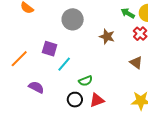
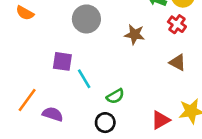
orange line: (19, 59) -> (27, 100), moved
cyan line: (64, 64) -> (84, 79), turned -63
red triangle: (97, 100) -> (160, 120), moved

